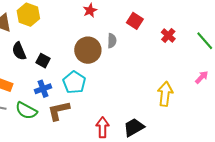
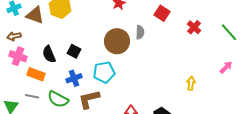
black semicircle: (19, 51) -> (49, 54), moved
cyan pentagon: (74, 82) -> (104, 72), turned 30
yellow arrow: (165, 94) -> (191, 83), size x0.6

